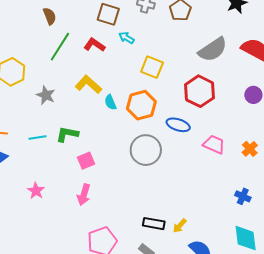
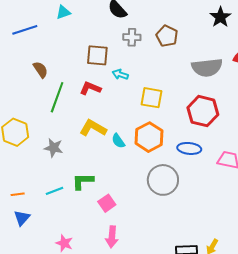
gray semicircle: (213, 50) -> (207, 68), turned 40

